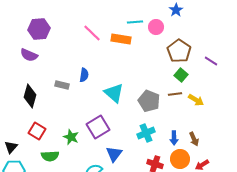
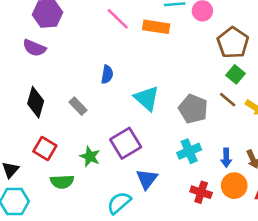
gray rectangle: (62, 85) -> (78, 106), moved, turned 32
brown line: (175, 94) -> (228, 100), turned 48

